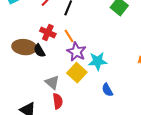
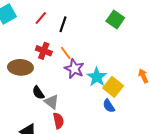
black semicircle: (39, 51) -> (38, 93), moved
cyan star: (98, 61) -> (97, 77), turned -30
yellow square: (77, 73) -> (113, 87), moved

